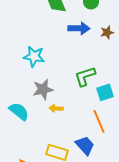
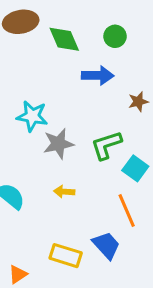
brown star: (107, 32) -> (138, 102), moved
gray star: (43, 89) -> (58, 144), moved
cyan square: (105, 92) -> (135, 168), turned -36

